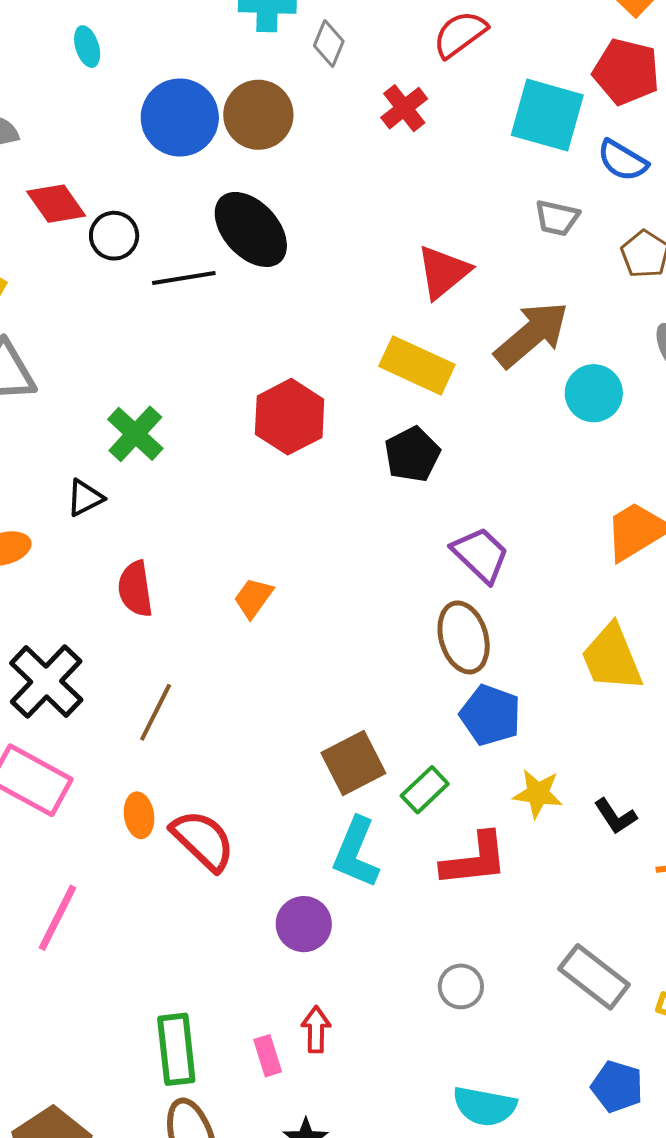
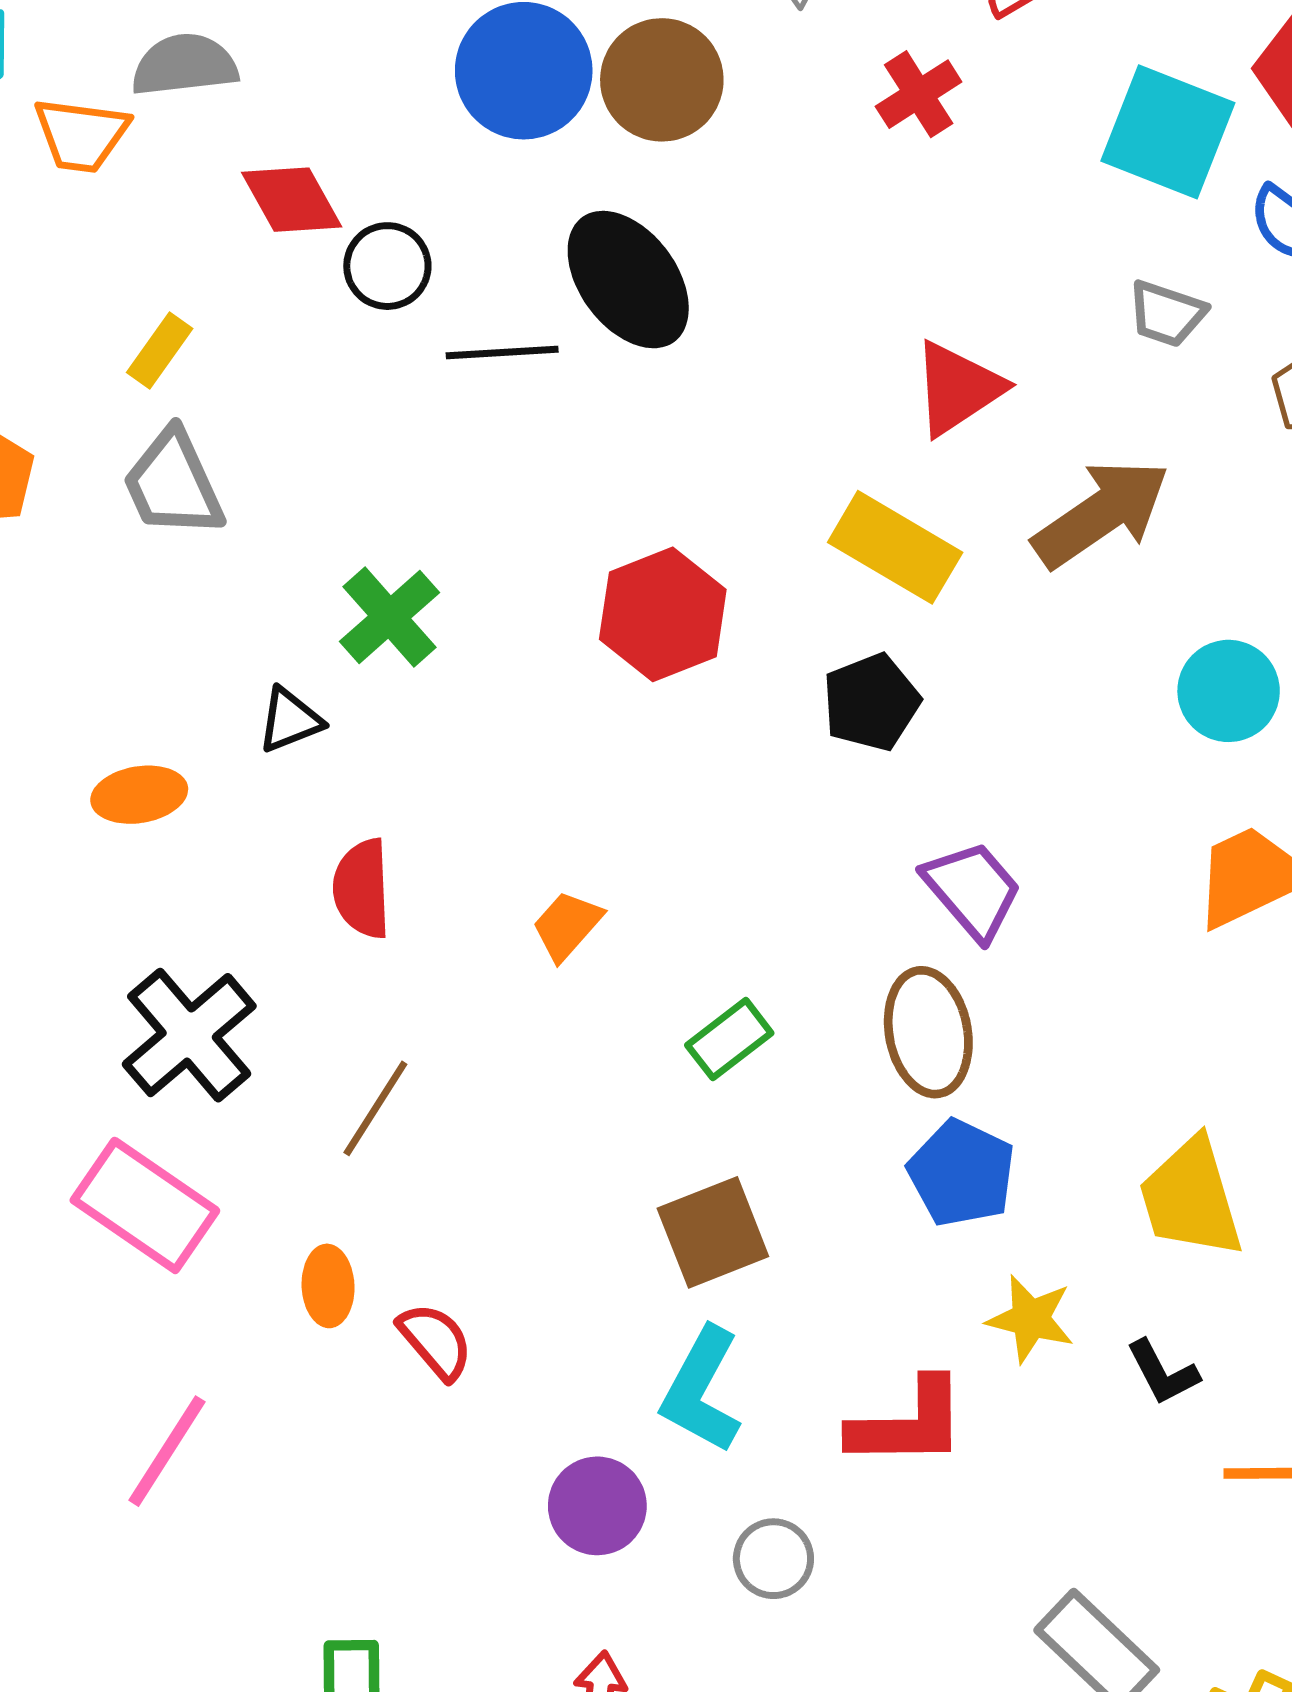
cyan circle: (594, 393) -> (1229, 691), moved
yellow trapezoid: (612, 658) -> (1191, 1198), moved
green rectangle: (425, 790) -> (729, 1039), moved
red semicircle: (203, 840) -> (436, 1341), size x0.7
gray circle: (461, 986) -> (773, 1559), moved

